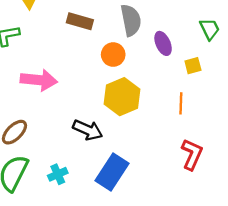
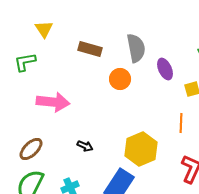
yellow hexagon: (122, 97) -> (141, 149), moved
black arrow: (88, 130) -> (85, 146), moved, size x0.6

